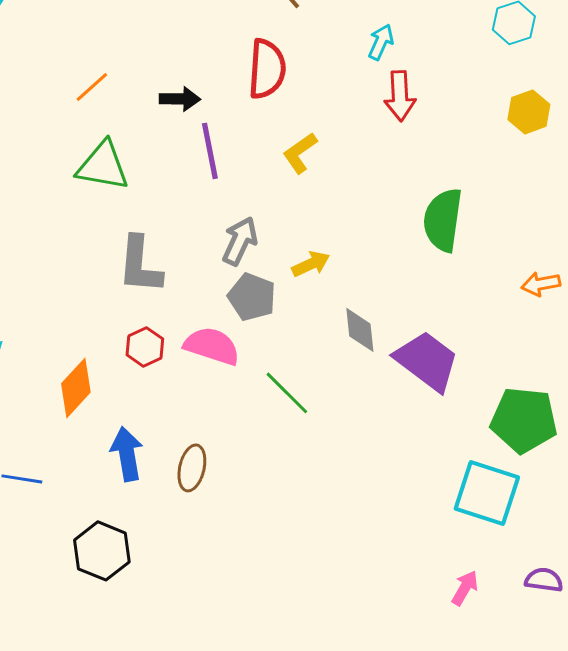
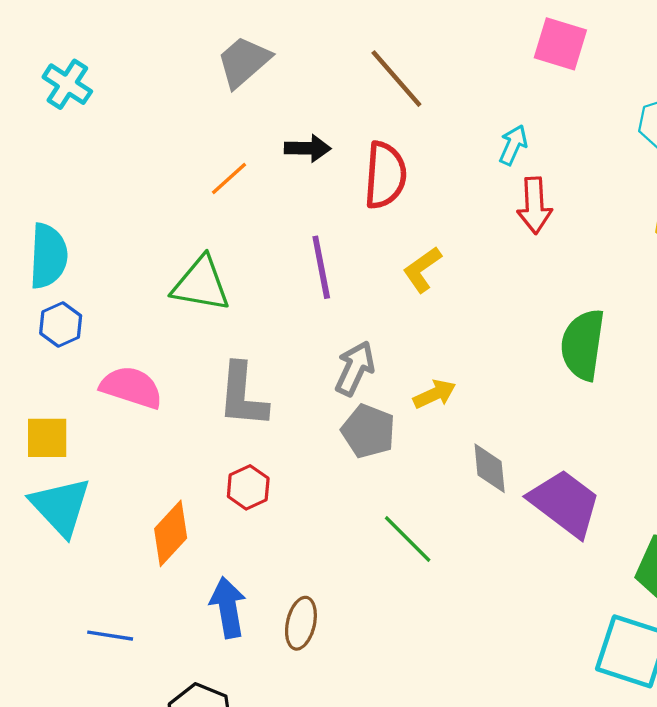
orange line: (92, 87) -> (229, 179), moved
black arrow: (180, 99) -> (308, 148), moved
pink semicircle: (212, 346) -> (131, 387), moved

